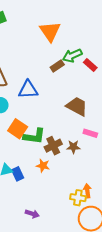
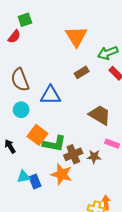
green arrow: (72, 56) -> (108, 53), moved
orange star: (43, 166) -> (62, 174), size x1.5

